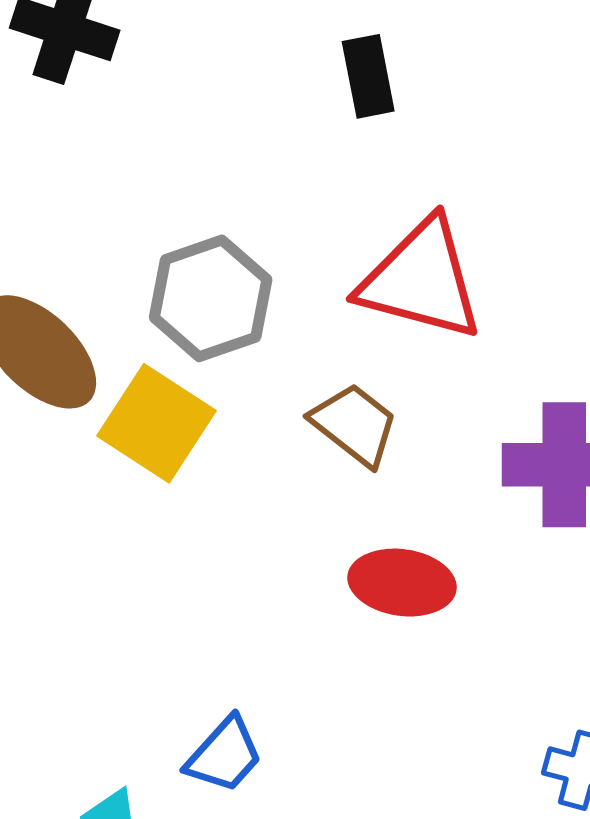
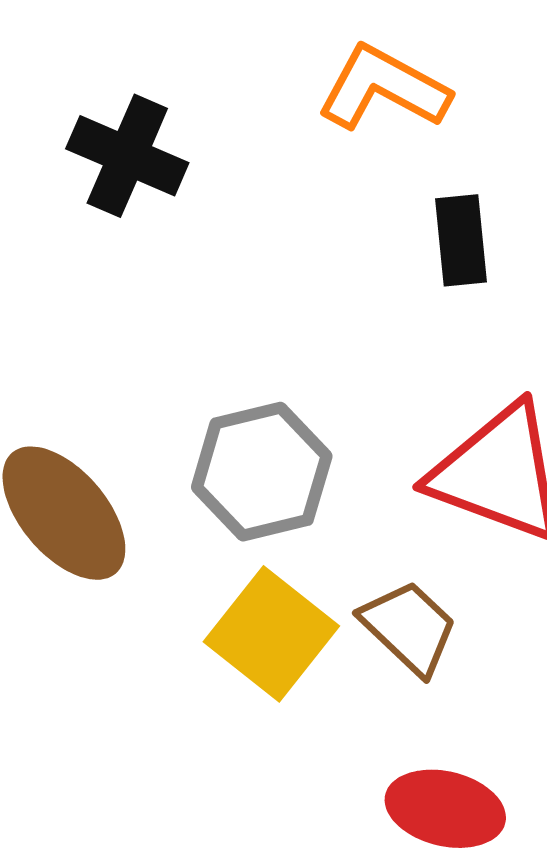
yellow square: (156, 423) -> (271, 634), moved

